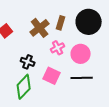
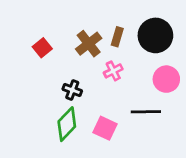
pink circle: (81, 54) -> (166, 79), moved
pink square: (52, 76) -> (105, 128), moved

